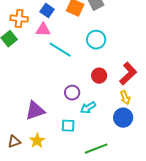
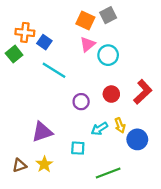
blue square: (47, 11) -> (44, 42), moved
pink triangle: (43, 30) -> (88, 44), moved, turned -42
cyan line: (60, 50) -> (54, 70), moved
purple circle: (72, 93) -> (81, 102), moved
yellow arrow: (125, 98) -> (120, 125), moved

